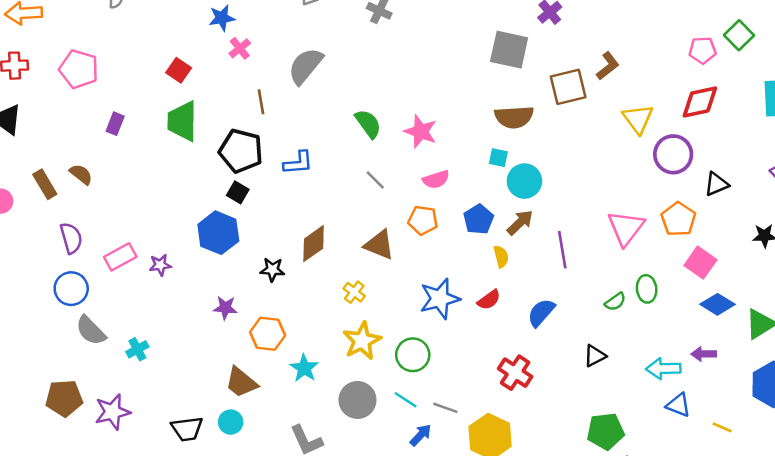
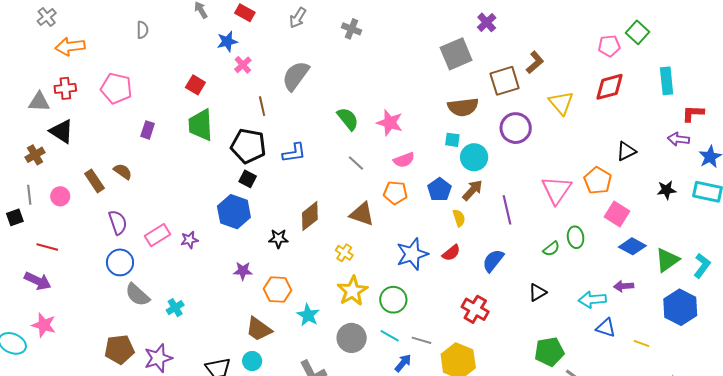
gray square: (509, 50) -> (456, 54), turned -32
purple circle: (673, 154) -> (516, 128), moved

